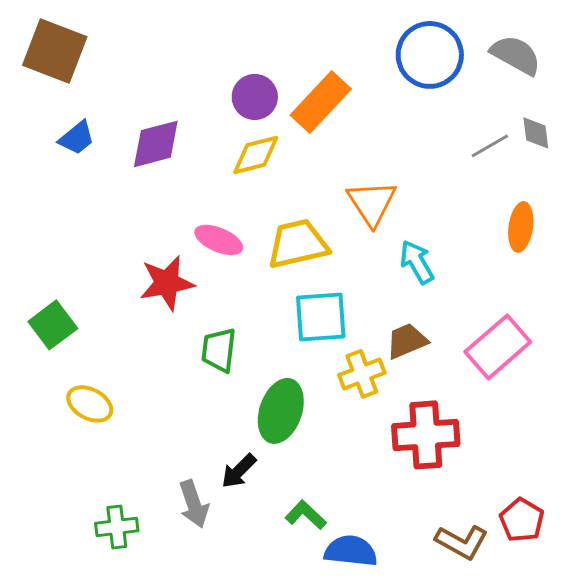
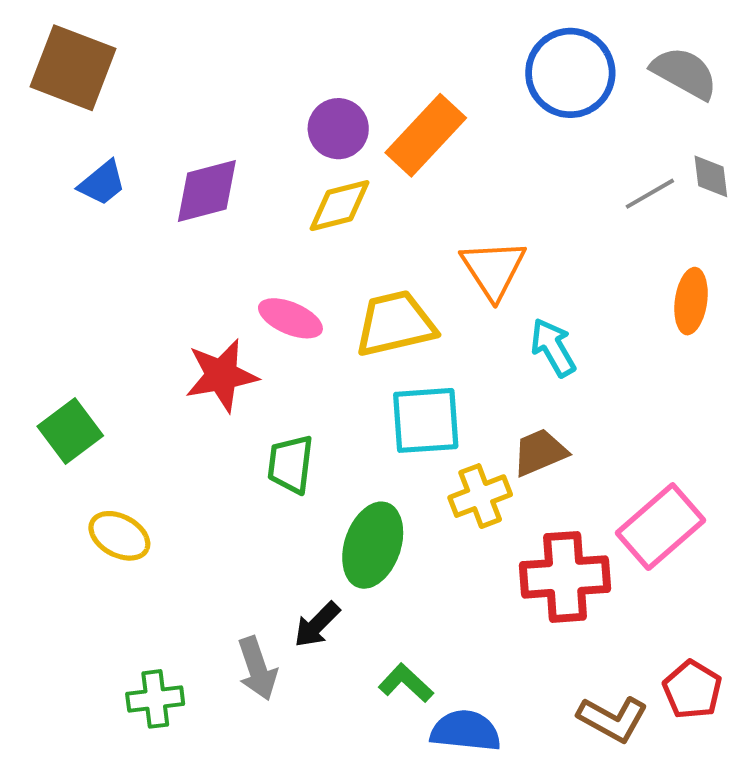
pink rectangle: (498, 347) -> (661, 527), moved

